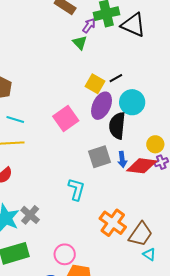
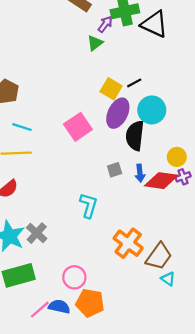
green triangle: (80, 43) -> (95, 43), turned 35
gray square: (99, 157) -> (115, 170), size x0.6

